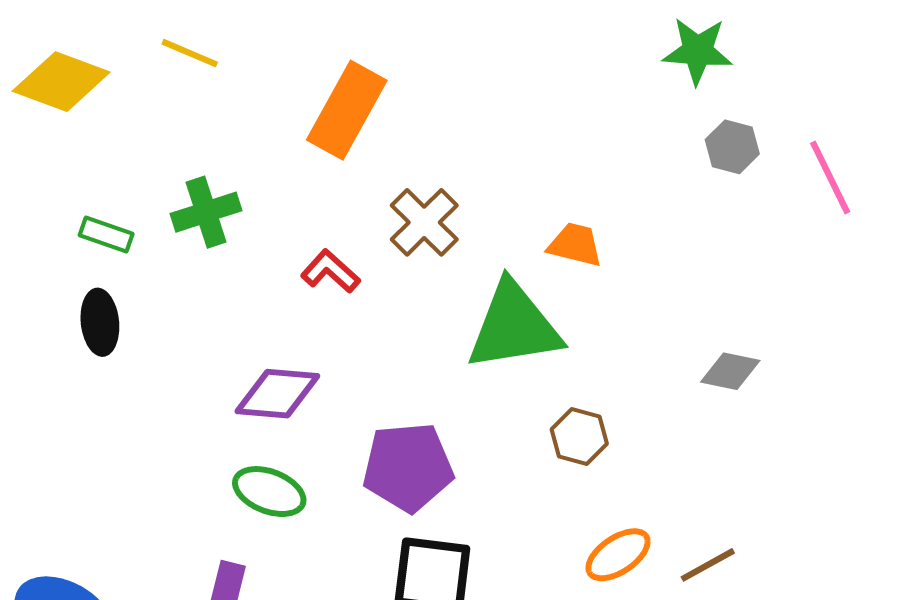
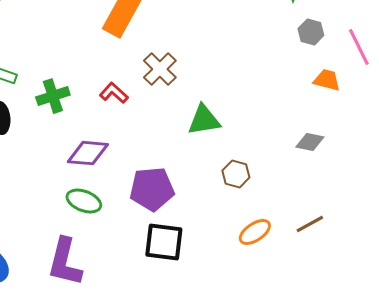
green cross: (206, 212) -> (53, 96), moved
orange trapezoid: (575, 245) -> (327, 80), moved
green triangle: (514, 326) -> (204, 120), size x0.7
brown line: (708, 565) -> (310, 224), moved

